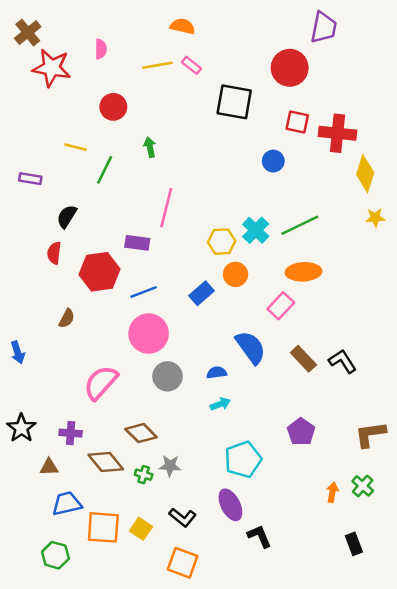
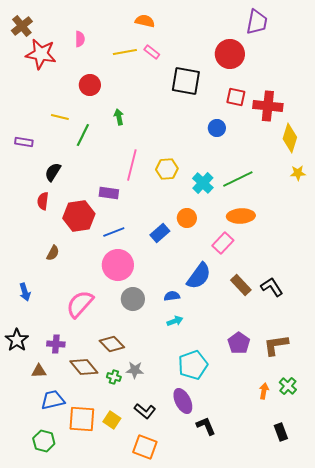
yellow hexagon: (222, 242) -> (167, 169), moved
blue semicircle: (251, 347) -> (199, 276), turned 72
blue arrow: (18, 352) -> (25, 292), moved
brown L-shape: (370, 434) -> (276, 345), moved

